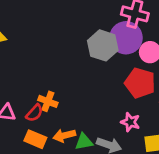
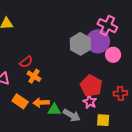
red pentagon: (140, 83) -> (91, 86), moved
red semicircle: (34, 113) -> (26, 62), moved

